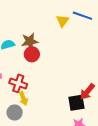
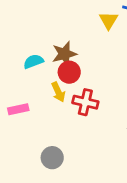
red cross: (18, 83) -> (85, 102), moved
yellow arrow: (23, 98) -> (58, 92), moved

